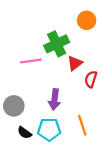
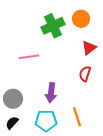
green cross: (57, 44) -> (53, 26), moved
red triangle: (75, 63) -> (89, 48), moved
black semicircle: (25, 133) -> (12, 123), moved, turned 96

